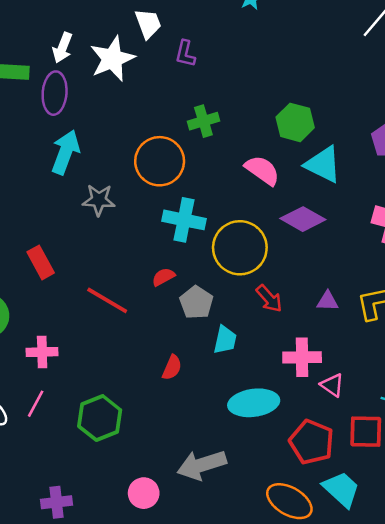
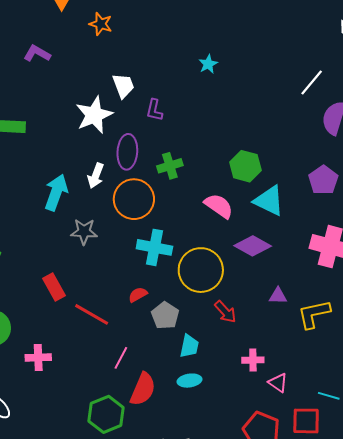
white arrow: (62, 48) -> (96, 176), moved
purple ellipse: (55, 93) -> (127, 152), moved
red rectangle: (41, 262) -> (54, 287), moved
purple triangle: (327, 301) -> (278, 296), moved
pink cross: (302, 357) -> (253, 360), size x0.7
red semicircle: (172, 367) -> (143, 389), moved, size x1.6
cyan ellipse: (254, 403) -> (190, 381), moved, size x0.6
pink line: (36, 404) -> (121, 358), moved
green hexagon: (100, 418) -> (106, 414), moved

